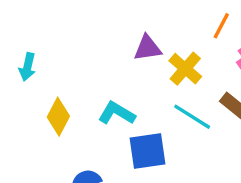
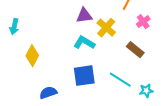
cyan L-shape: (117, 113) -> (84, 43), moved
cyan line: (192, 117) -> (120, 80), moved

